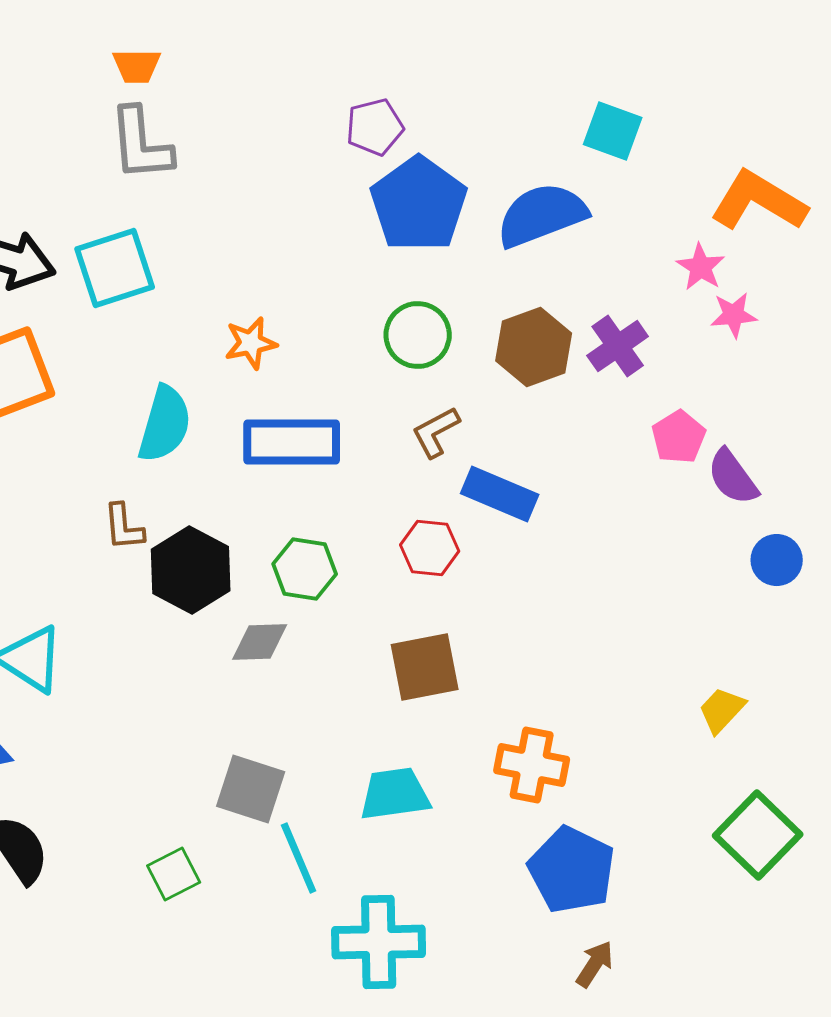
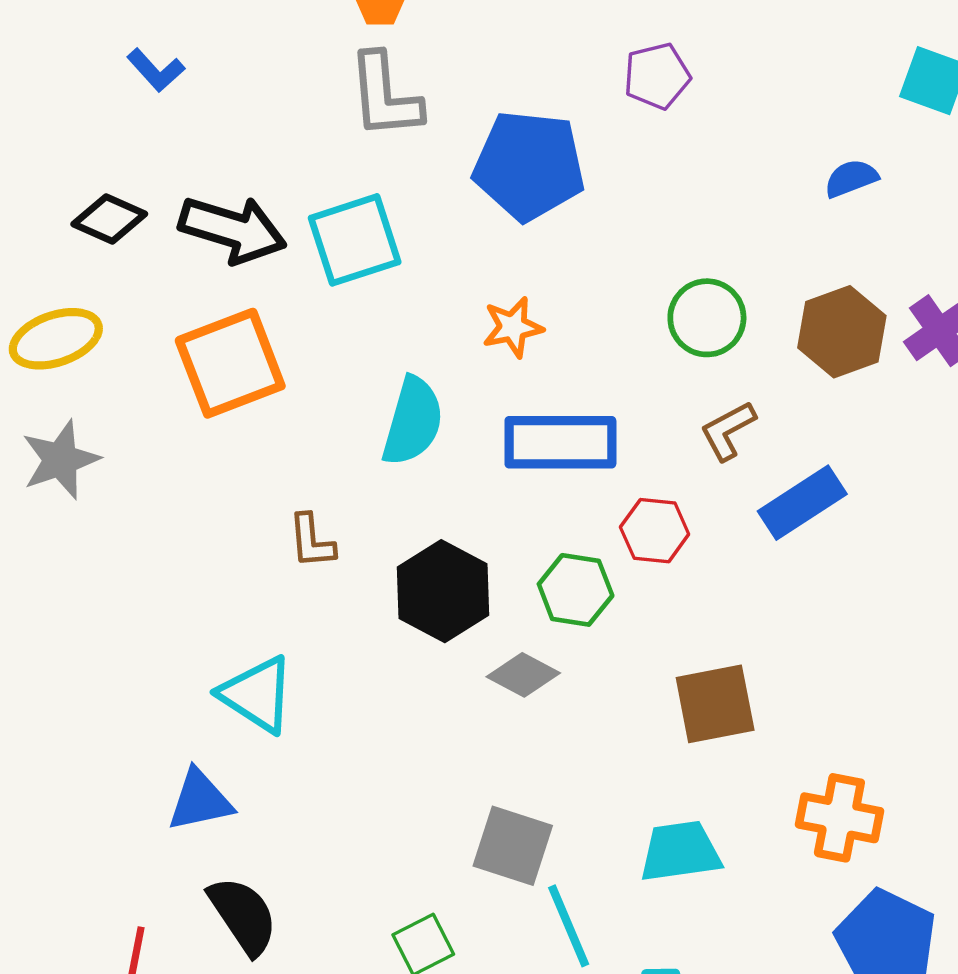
blue pentagon: (419, 204) -> (529, 166), moved, turned -30
blue semicircle: (542, 215) -> (851, 178), size x0.5
blue rectangle: (500, 494) -> (802, 503), turned -56
brown L-shape: (124, 527) -> (312, 541), moved
red hexagon: (430, 548) -> (655, 531), moved
gray diamond: (260, 642) -> (523, 675), turned 30

